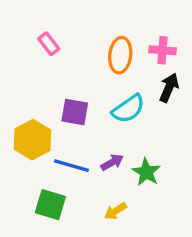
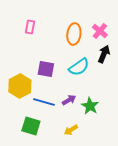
pink rectangle: (49, 44) -> (30, 27), turned 48
pink cross: (162, 50) -> (100, 31), turned 35

